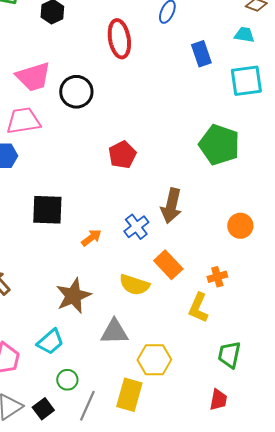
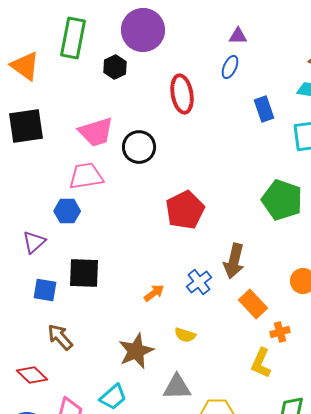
red pentagon: (122, 155) -> (185, 210), size x1.4
black square: (47, 210) -> (84, 273), moved
orange rectangle: (168, 265) -> (253, 304), moved
yellow semicircle: (134, 285) -> (185, 335), moved, size x0.7

